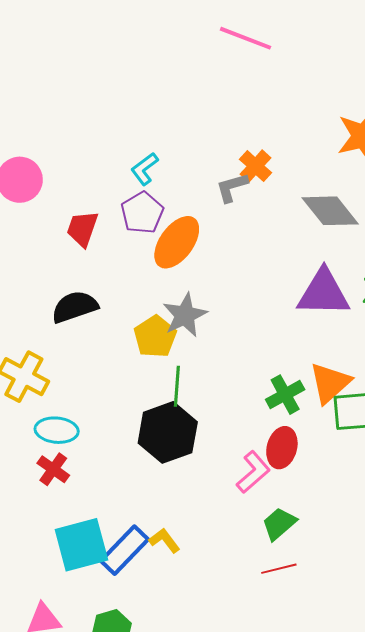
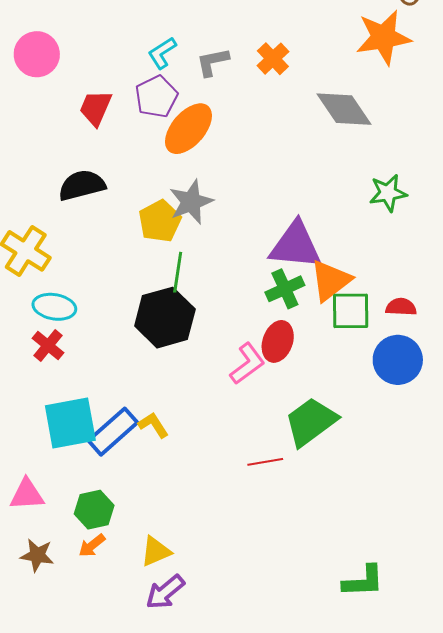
gray L-shape: (232, 187) -> (213, 62), moved
purple triangle: (324, 293) -> (296, 245), moved
green trapezoid: (279, 524) -> (311, 422), moved, size x1.5

